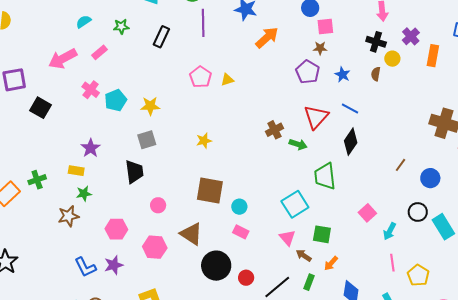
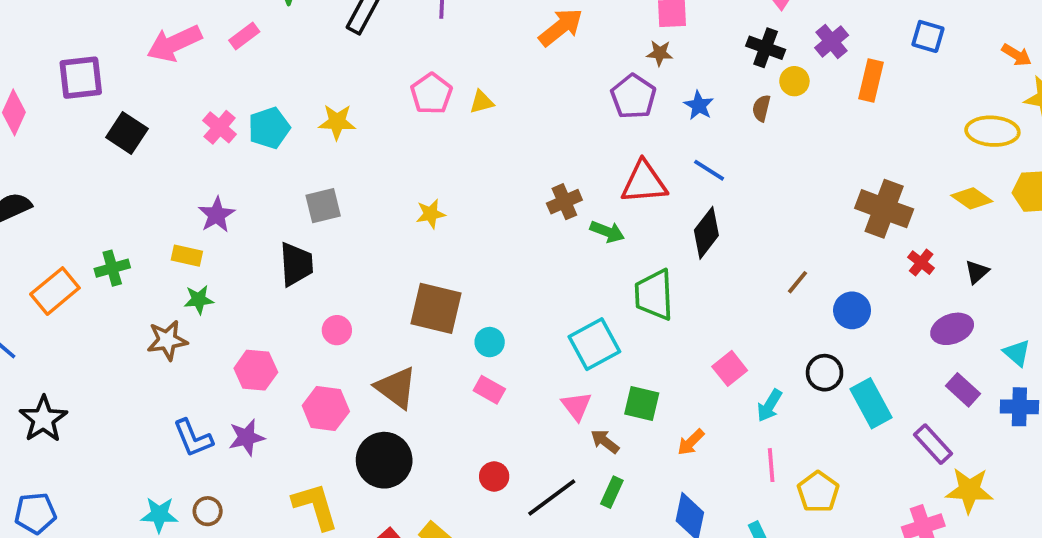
pink cross: (91, 90) -> (220, 127), moved
yellow star: (150, 106) -> (337, 122), moved
red triangle: (316, 117) -> (644, 182), turned 40
orange arrow: (331, 263) -> (691, 442), moved
black circle: (216, 266) -> (384, 460), moved

